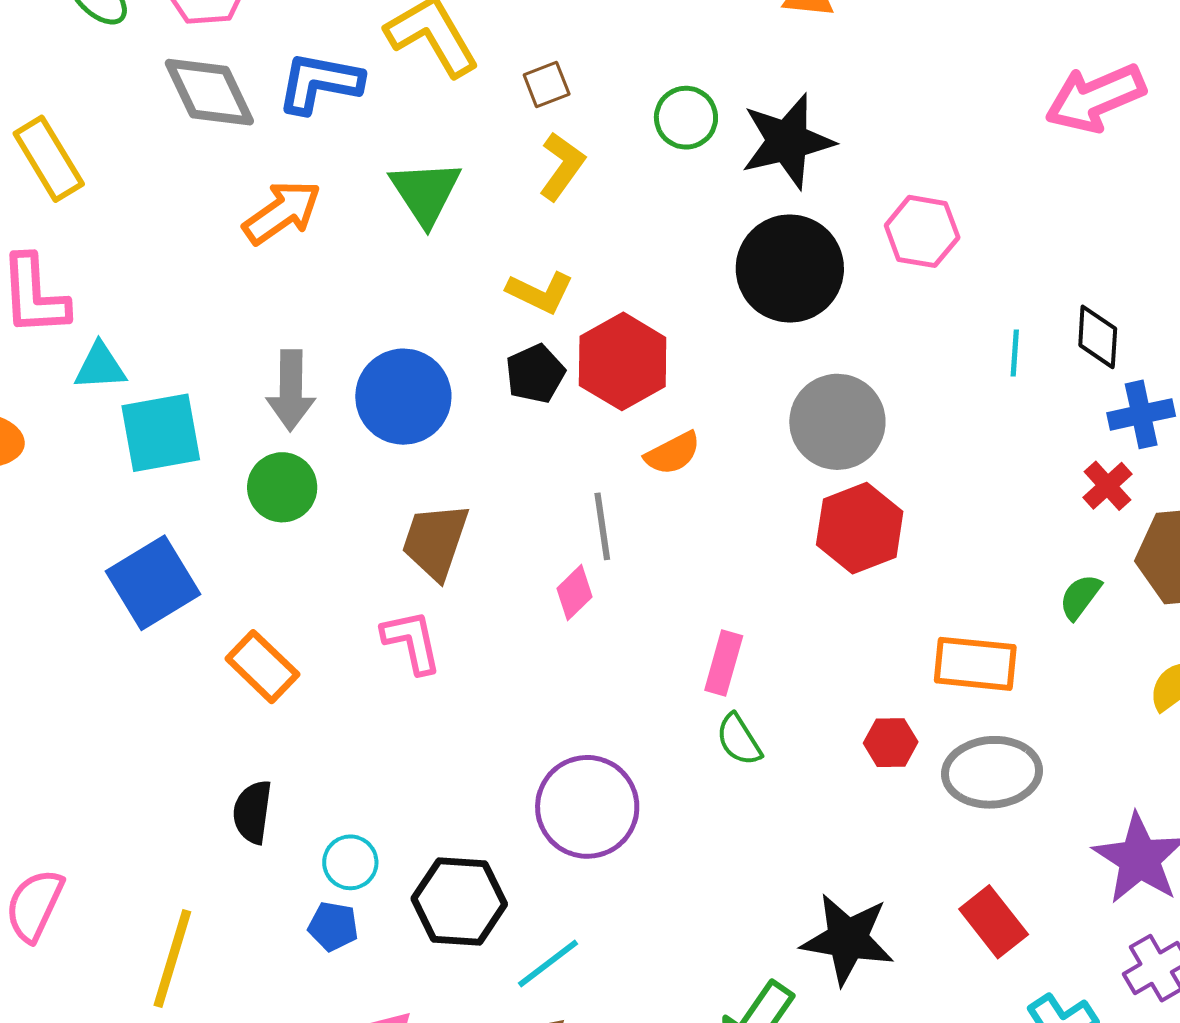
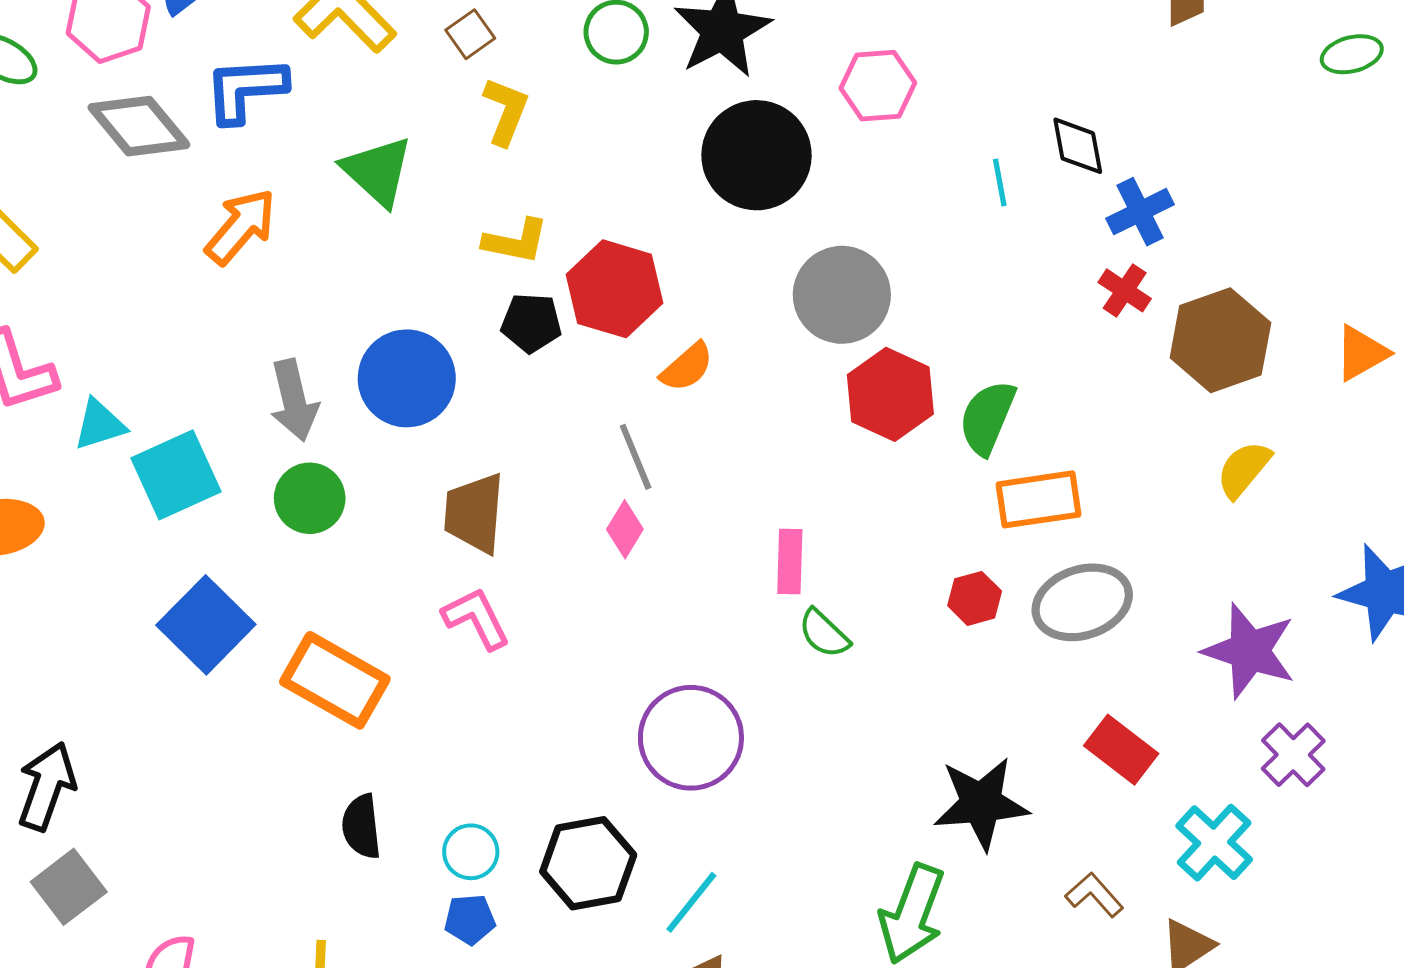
black pentagon: (535, 374) -> (531, 323), turned -30
green semicircle: (1080, 597) -> (987, 418), moved, size x1.5
orange rectangle: (262, 667) -> (335, 680), size x1.4

